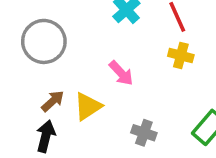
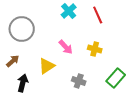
yellow cross: (181, 55) -> (95, 49), moved
brown arrow: (53, 101) -> (13, 61), moved

